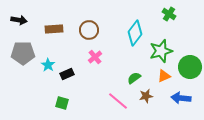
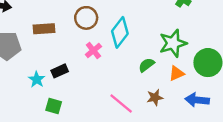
brown rectangle: (54, 29) -> (44, 29), moved
cyan diamond: (135, 33) -> (120, 32), moved
cyan star: (48, 65) -> (37, 79), moved
green semicircle: (134, 78) -> (146, 65), moved

